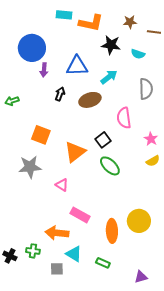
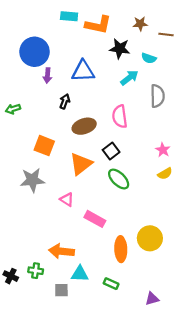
cyan arrow: (109, 77) -> (129, 78), moved
brown ellipse: (90, 100) -> (84, 126), moved
pink semicircle: (124, 118) -> (120, 116), moved
pink rectangle: (80, 215) -> (95, 219), moved
cyan triangle: (74, 254) -> (80, 274), turned -30

